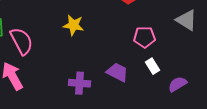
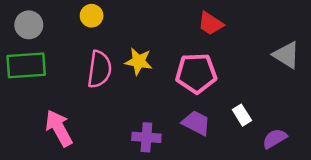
pink pentagon: (144, 37) -> (196, 73), moved, size x1.4
pink semicircle: (21, 41) -> (99, 69), moved, turned 36

